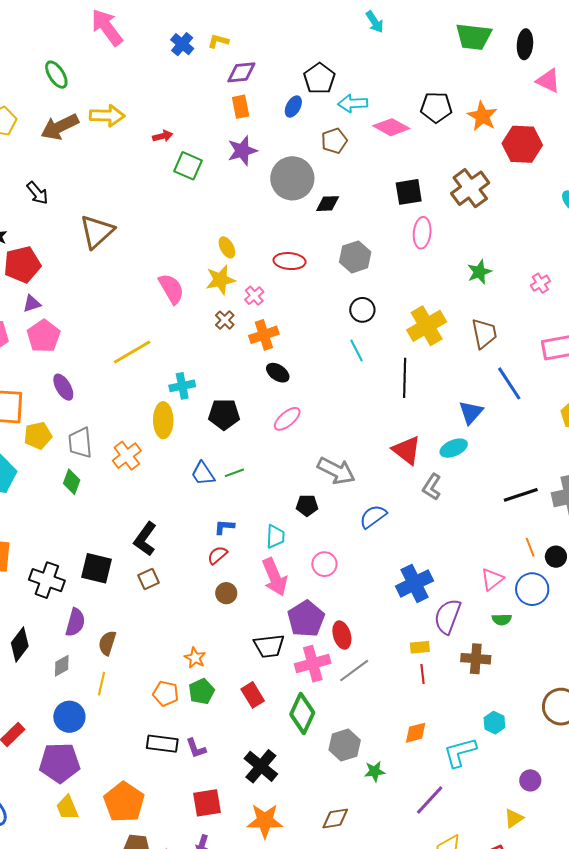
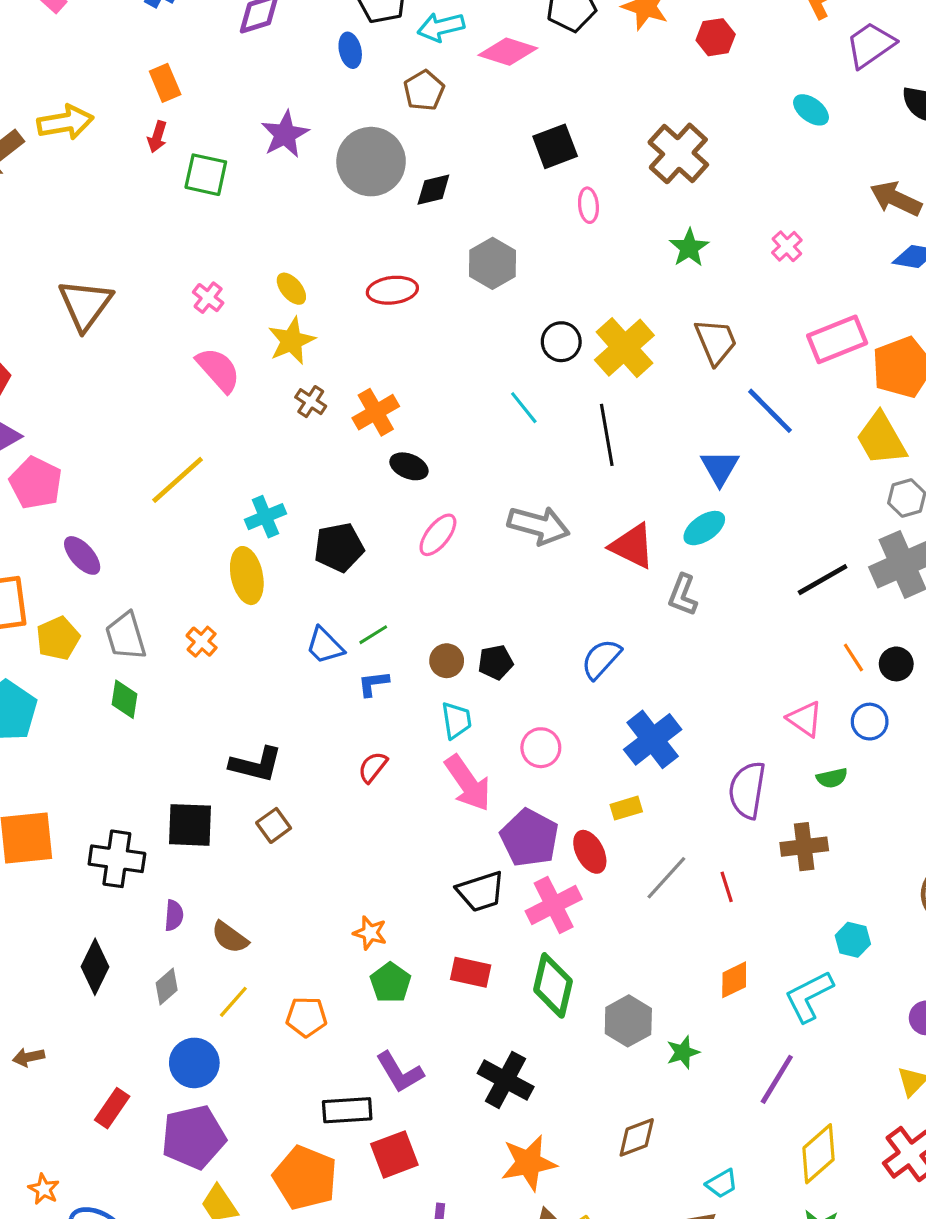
orange rectangle: (241, 107) -> (165, 83), moved
blue ellipse: (293, 107) -> (350, 50), turned -30
red arrow: (163, 136) -> (157, 137), turned 132
red hexagon: (522, 144) -> (716, 37), size x0.6
brown cross: (470, 188) -> (678, 153), moved
pink ellipse: (422, 233) -> (588, 205), size x0.7
pink cross: (254, 296) -> (208, 298), moved
black circle: (362, 310) -> (561, 342), moved
orange cross: (127, 456) -> (202, 642), size x0.7
gray arrow: (336, 471) -> (539, 525), moved
blue L-shape: (224, 527) -> (373, 684), moved
black L-shape: (145, 539) -> (256, 765), turned -100
pink triangle: (492, 579) -> (805, 719), turned -35
blue cross: (415, 583) -> (653, 739), moved
blue circle: (532, 589) -> (870, 722), size x0.7
brown circle: (226, 593) -> (447, 661), moved
purple semicircle: (75, 622) -> (174, 915), size x0.7
brown semicircle: (107, 643) -> (230, 937), turned -60
yellow rectangle: (420, 647) -> (626, 808), moved
gray line: (354, 671) -> (666, 878), moved
yellow line: (101, 684) -> (233, 1002), turned 40
orange pentagon: (166, 693) -> (306, 1017), moved
red rectangle: (253, 695) -> (471, 972), turned -35
black rectangle: (162, 744) -> (347, 1110), moved
purple L-shape: (196, 748) -> (400, 1072), size x1.4
red square: (207, 803) -> (394, 1154), moved

